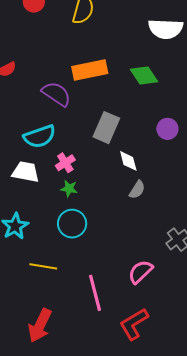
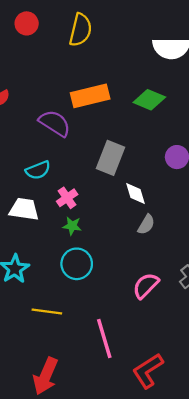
green diamond: (144, 75) -> (149, 100), turned -32
cyan semicircle: (40, 136) -> (38, 170), size x0.7
pink semicircle: (140, 272) -> (146, 286), moved

